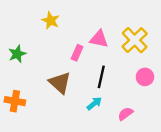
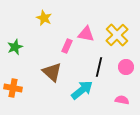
black line: (101, 77) -> (99, 67), moved
cyan arrow: (94, 103) -> (82, 90), size x1.6
pink semicircle: (125, 114) -> (122, 100), moved, turned 48

